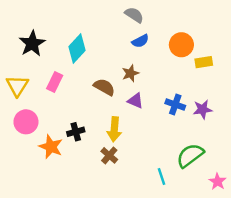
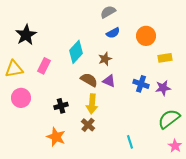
gray semicircle: (134, 15) -> (108, 12), turned -63
cyan diamond: (77, 48) -> (76, 52), moved
yellow rectangle: (204, 62) -> (165, 58), moved
yellow triangle: (17, 86) -> (14, 69), turned 48
brown semicircle: (104, 87) -> (89, 80), moved
orange star: (51, 147) -> (56, 137), moved
green semicircle: (190, 155) -> (169, 119), moved

